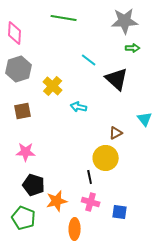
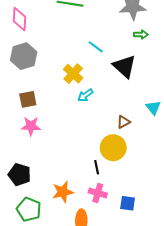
yellow cross: (53, 86) -> (73, 74), moved
cyan arrow: (79, 107) -> (85, 95), turned -49
pink star: (26, 152) -> (31, 126), moved
black pentagon: (34, 185) -> (20, 174), moved

